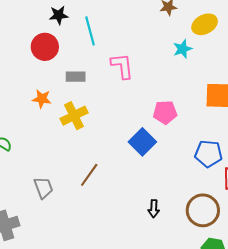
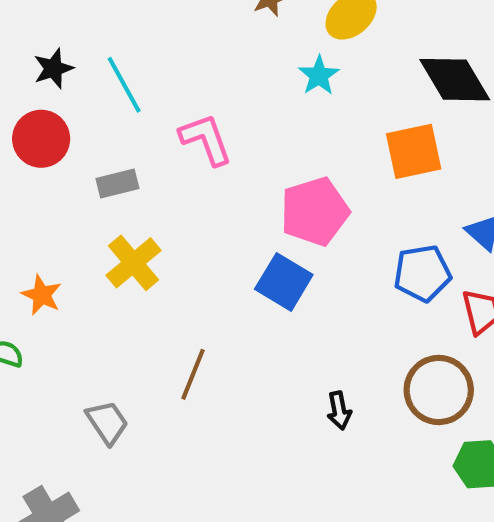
orange star: (42, 99) -> (42, 295), moved, turned 30
pink pentagon: (165, 112) -> (315, 211), size x1.4

